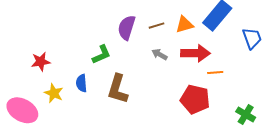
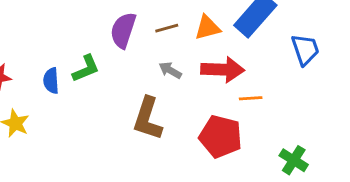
blue semicircle: (81, 83) -> (51, 81), moved
brown L-shape: (118, 89) -> (148, 119), moved

